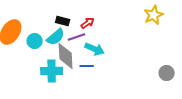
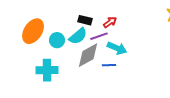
gray diamond: (66, 56) -> (88, 55), turned 64
cyan cross: (52, 71) -> (47, 70), moved

